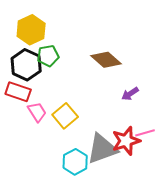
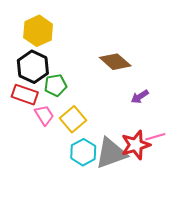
green pentagon: (48, 56) -> (56, 85), moved
cyan hexagon: (75, 162) -> (83, 152), moved

